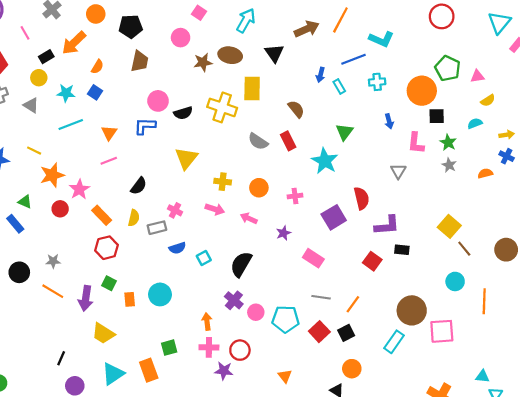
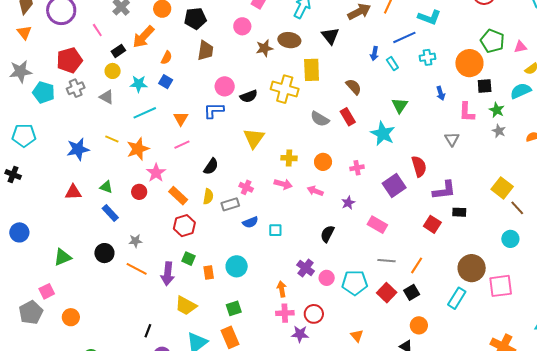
cyan semicircle: (475, 123) -> (521, 91), size x1.5
orange star: (52, 175) -> (138, 149), moved
blue rectangle: (15, 224) -> (110, 213), moved
cyan square: (204, 258) -> (275, 230), turned 32
black semicircle: (241, 264) -> (327, 234), moved, size x0.7
green square: (169, 348) -> (234, 308), moved

